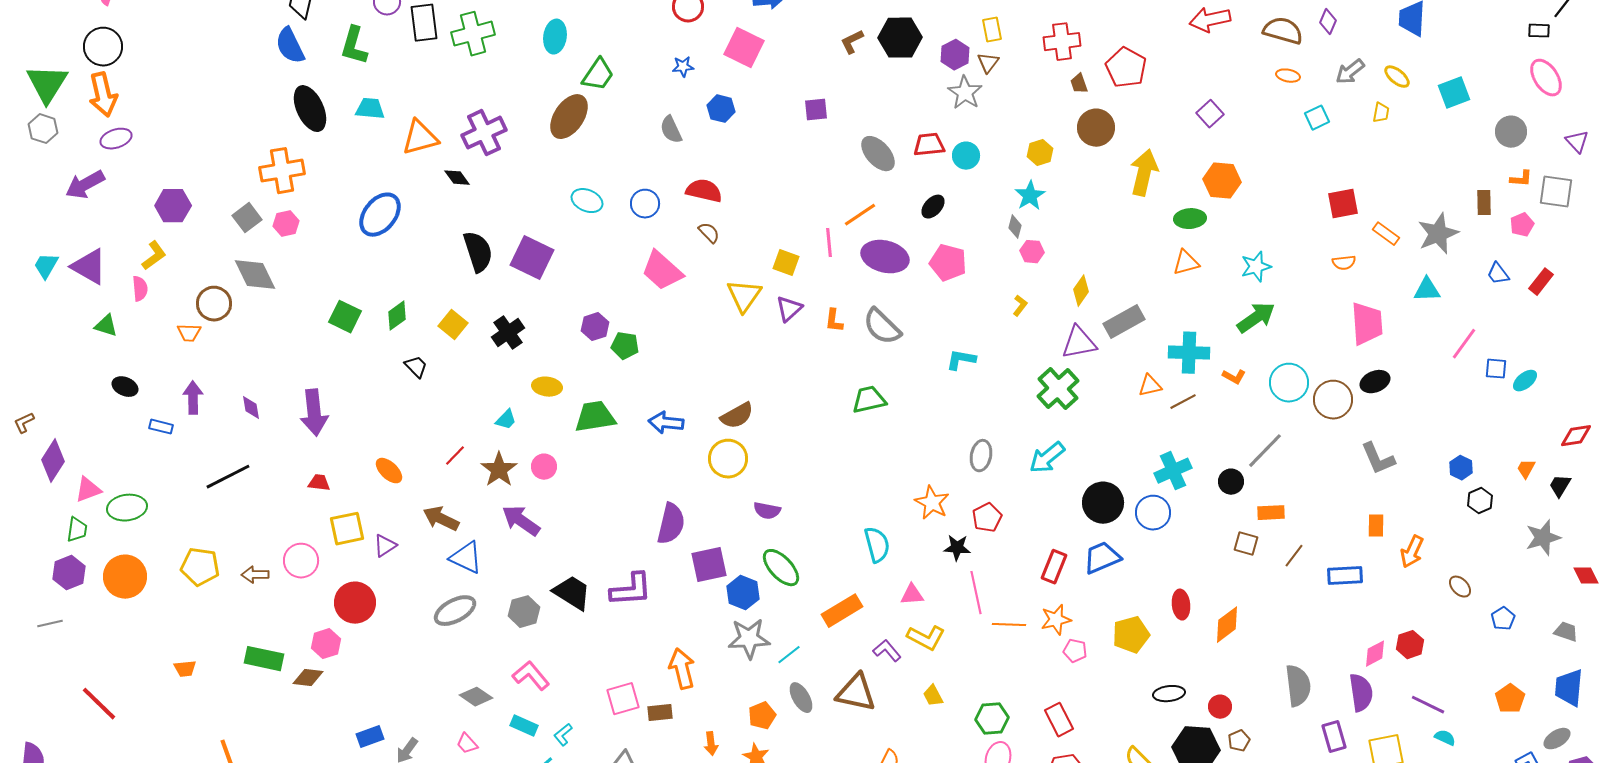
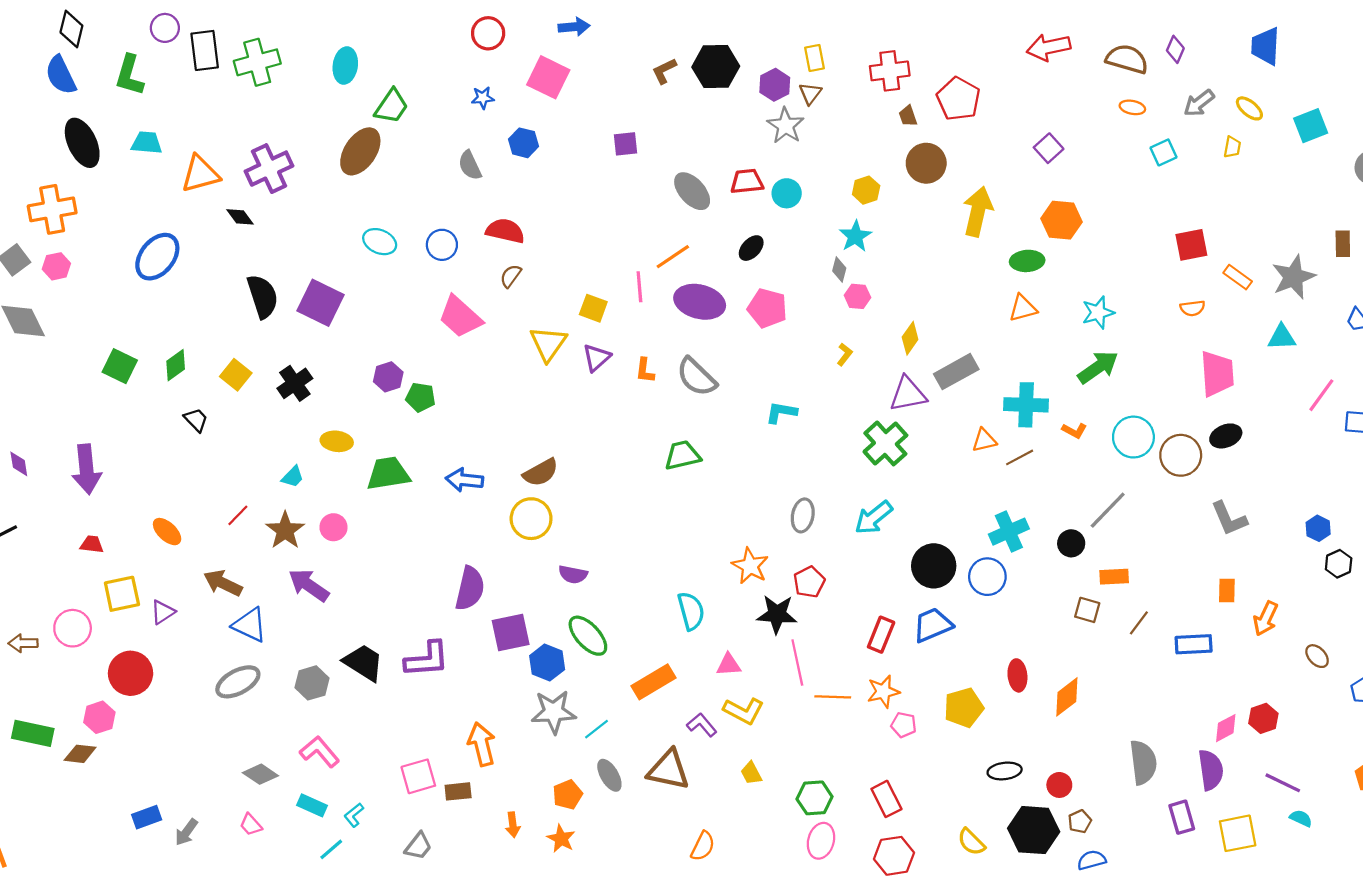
brown semicircle: (709, 233) -> (511, 276), turned -100
black star: (957, 548) -> (777, 614), size x1.4

